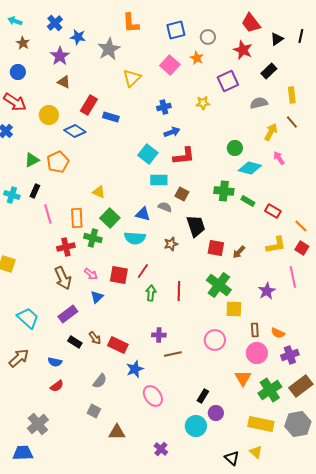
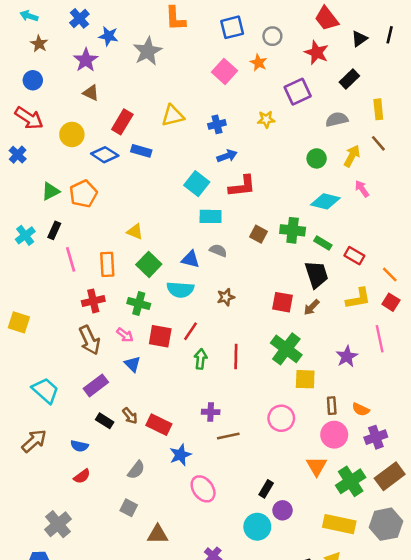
yellow triangle: (132, 78) -> (173, 116), moved, turned 30
blue rectangle: (111, 117) -> (141, 151), moved
green circle: (235, 148) -> (317, 158), moved
brown square: (182, 194) -> (259, 234), moved
cyan cross: (12, 195) -> (25, 235), turned 35
black trapezoid: (196, 226) -> (317, 274), moved
green cross: (93, 238) -> (139, 303), moved
blue triangle: (97, 297) -> (132, 364), turned -32

